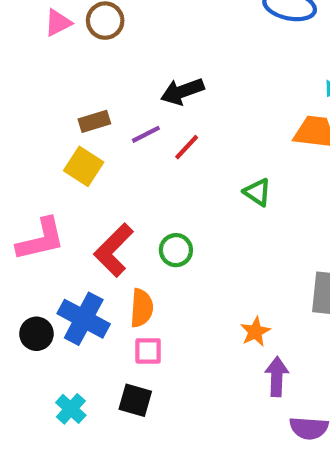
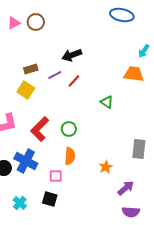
orange semicircle: (142, 308) -> (70, 156), moved
purple arrow: (277, 377) -> (126, 188), moved, turned 48

